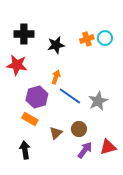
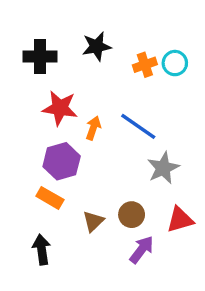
black star: (56, 45) -> (97, 46), moved
red star: (17, 65) -> (60, 108), moved
blue line: (70, 96) -> (138, 126), moved
red triangle: (108, 147) -> (180, 220), moved

